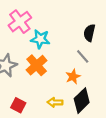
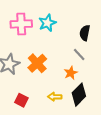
pink cross: (20, 22) -> (21, 24), turned 35
cyan star: (40, 39) -> (47, 23), moved, turned -30

